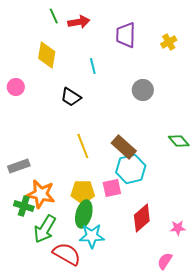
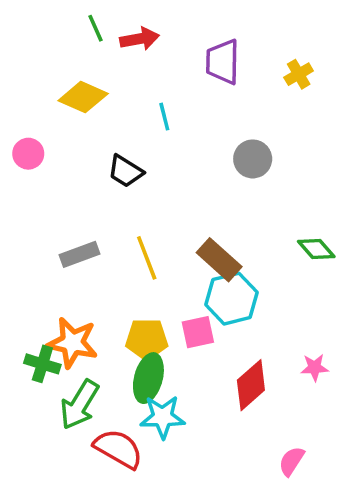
yellow diamond: (47, 55) -> (83, 97), turned -76
gray rectangle: (19, 166) -> (80, 254), moved
pink star: (178, 228) -> (315, 367), moved

